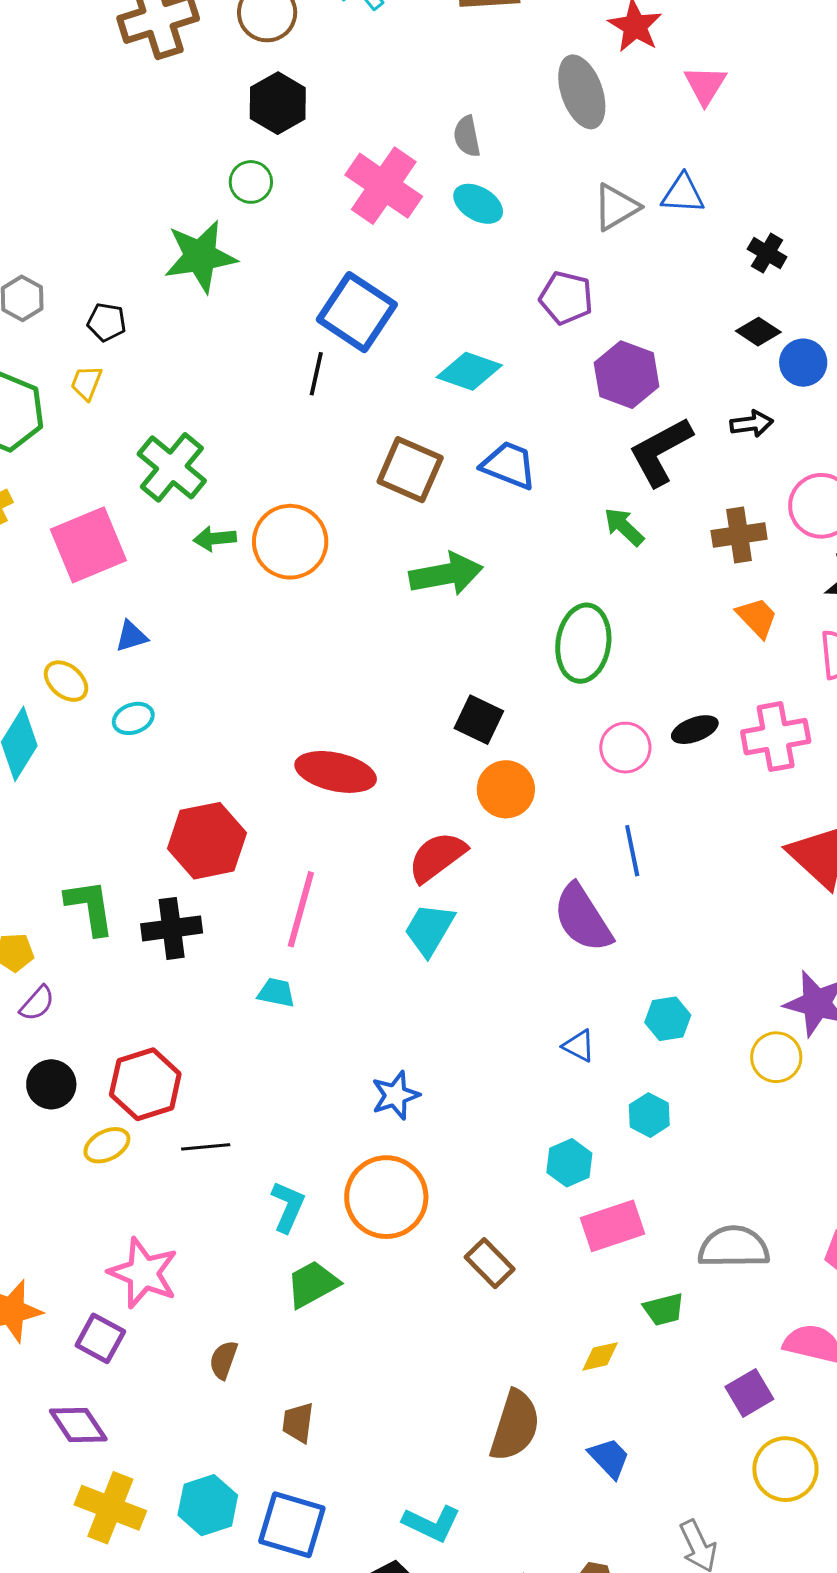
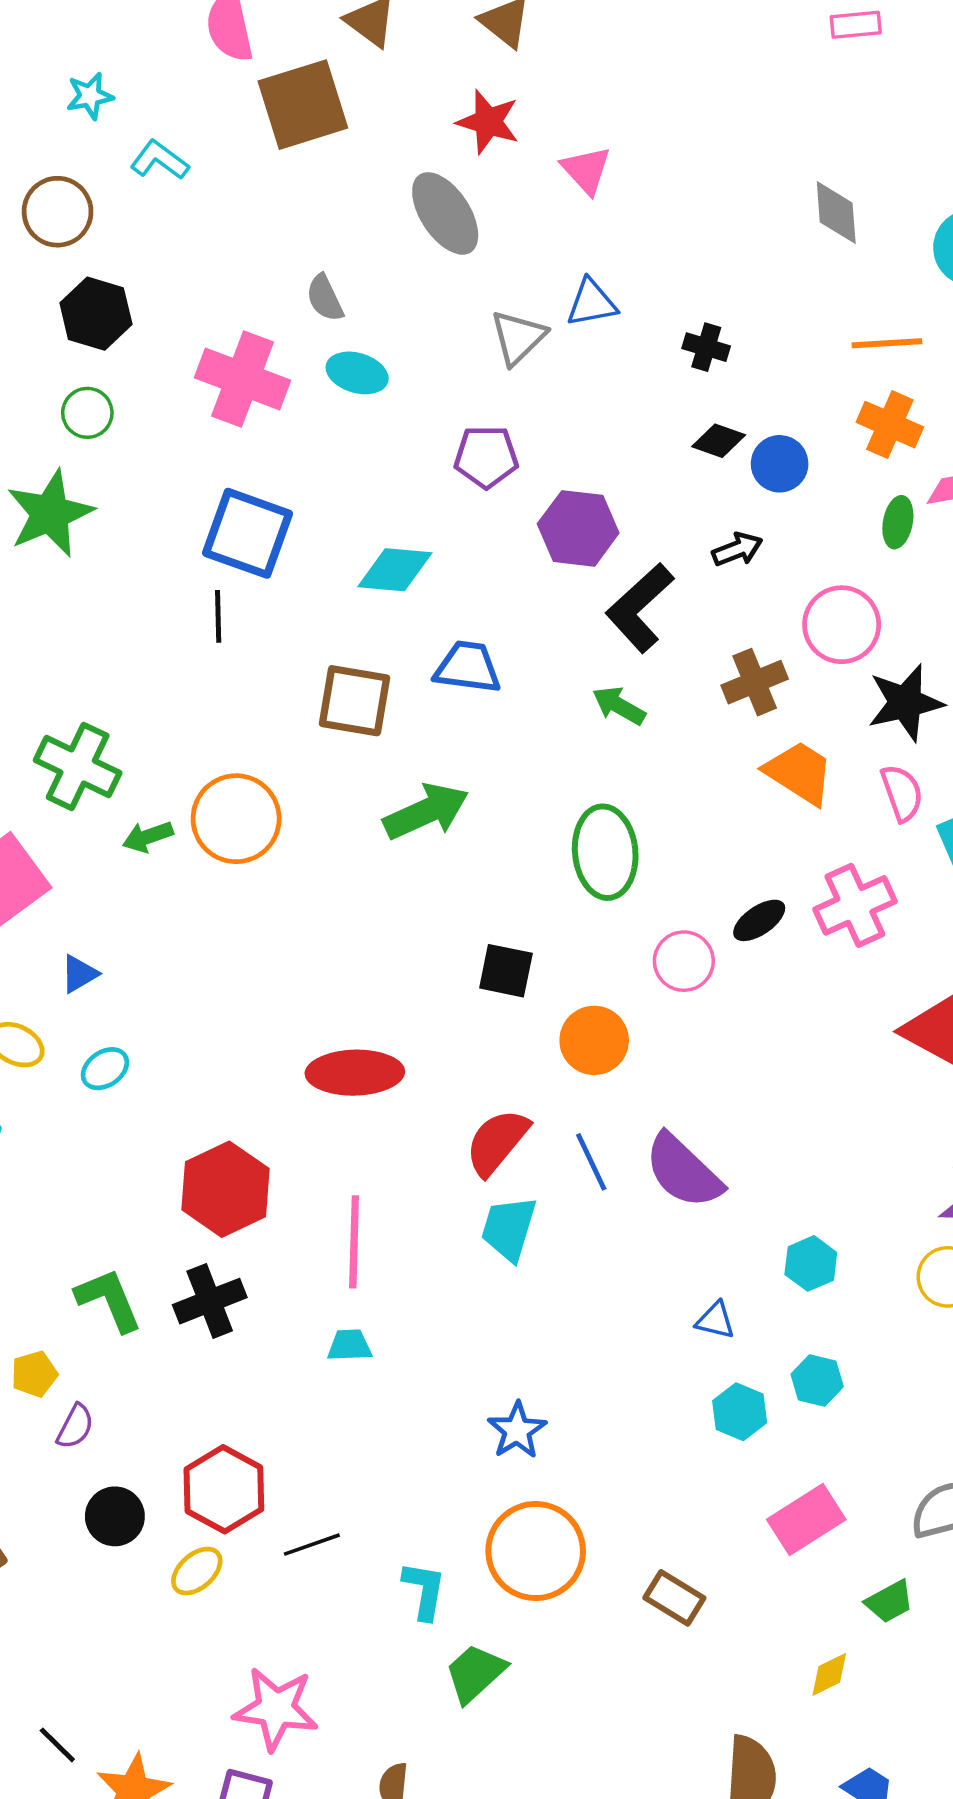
orange trapezoid: (757, 618) -> (799, 773), size x1.4
orange circle: (506, 789) -> (594, 1040), moved
blue line: (632, 851) -> (591, 1162), moved
cyan hexagon: (569, 1163) -> (740, 1412), moved

